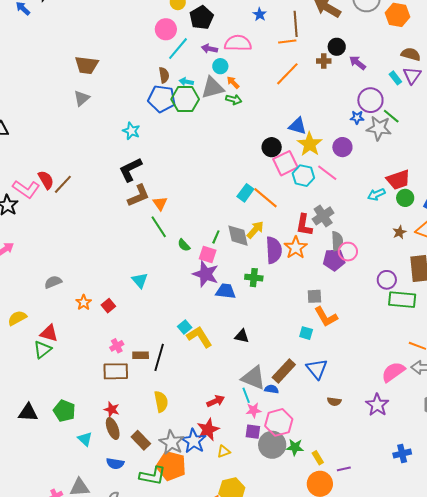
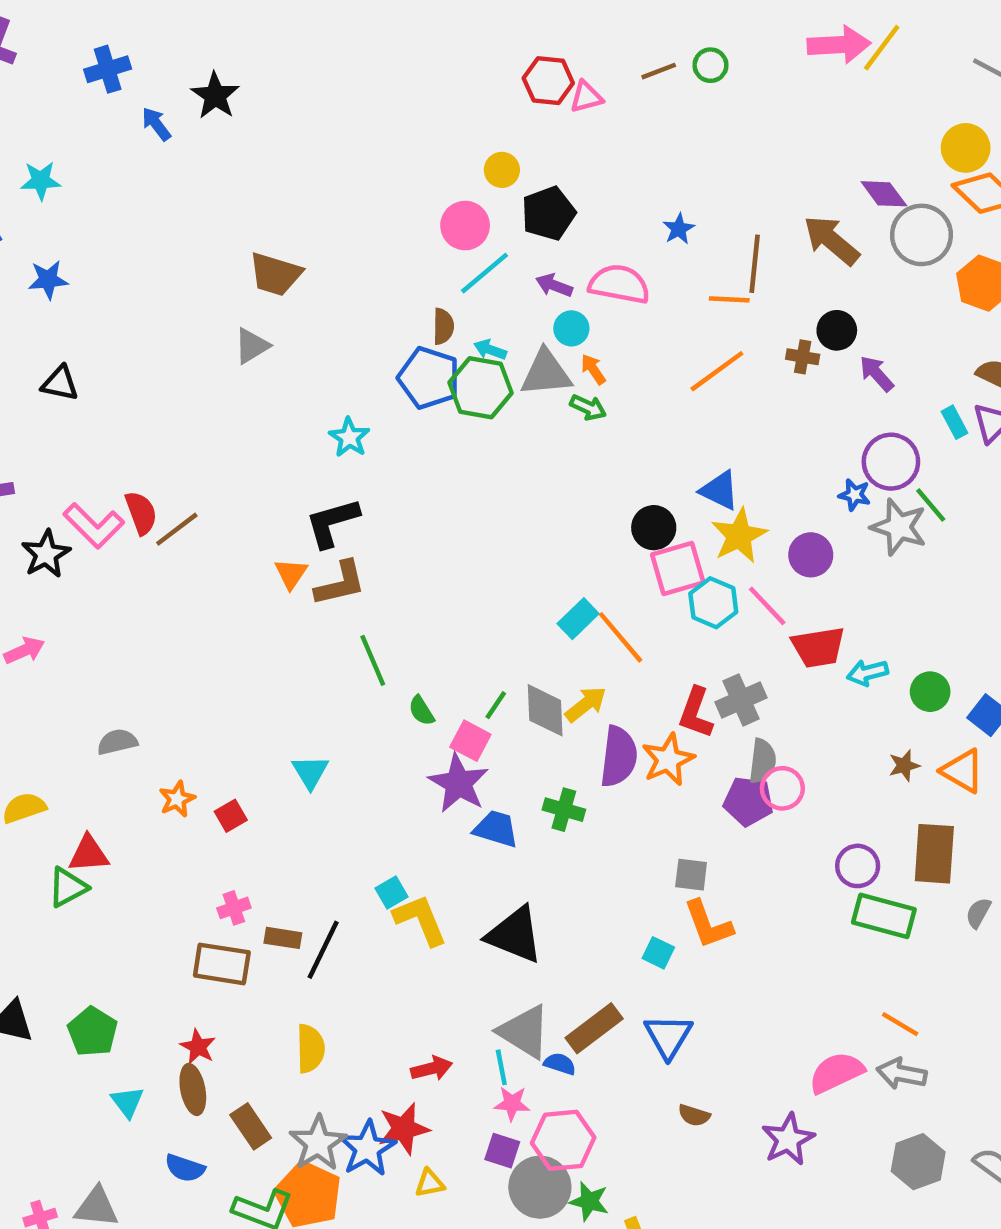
red trapezoid: (398, 180) -> (818, 647), moved
orange triangle: (160, 203) -> (291, 574), moved
red triangle: (49, 333) -> (89, 854), turned -30
black triangle: (242, 336) -> (515, 935), size x1.8

